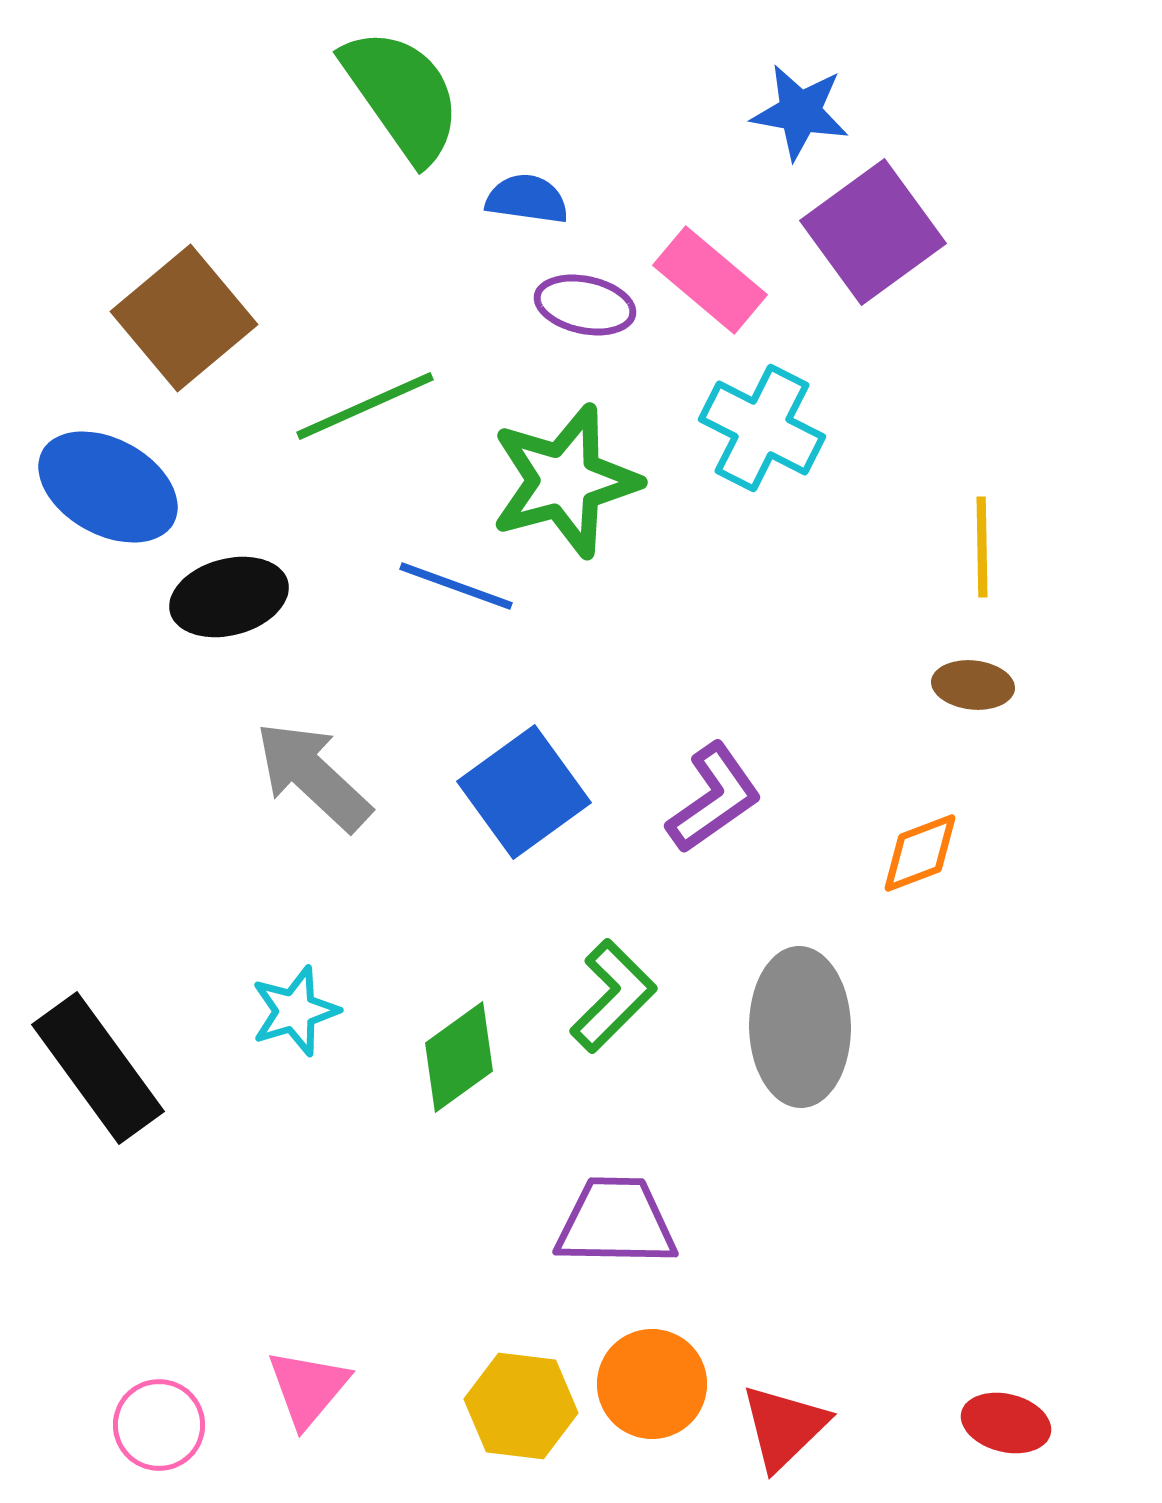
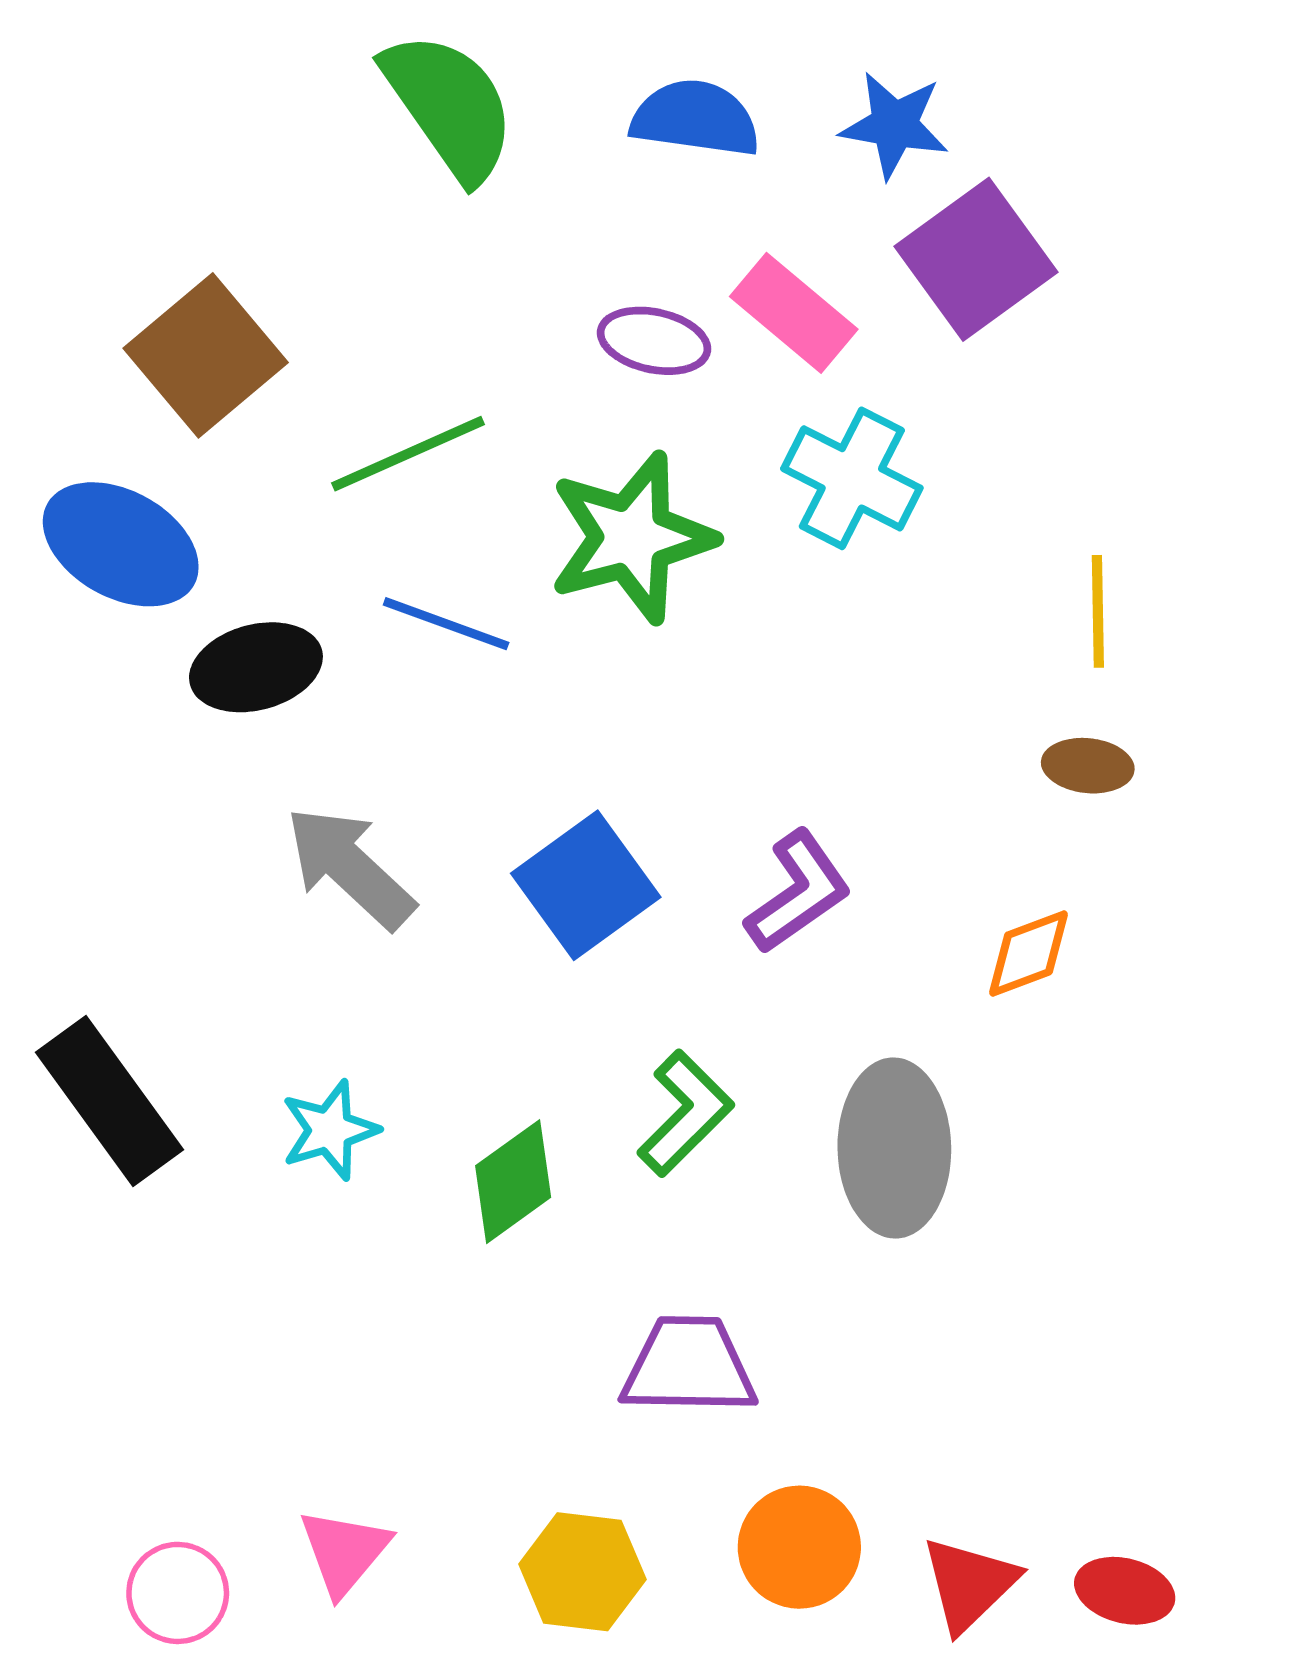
blue semicircle: (527, 199) -> (695, 118), moved, size x1.4
blue line: (456, 586) -> (446, 624), moved
black rectangle: (98, 1068) -> (110, 1101), moved
orange circle: (652, 1384) -> (799, 1547), moved
red triangle: (784, 1427) -> (969, 1584), moved

